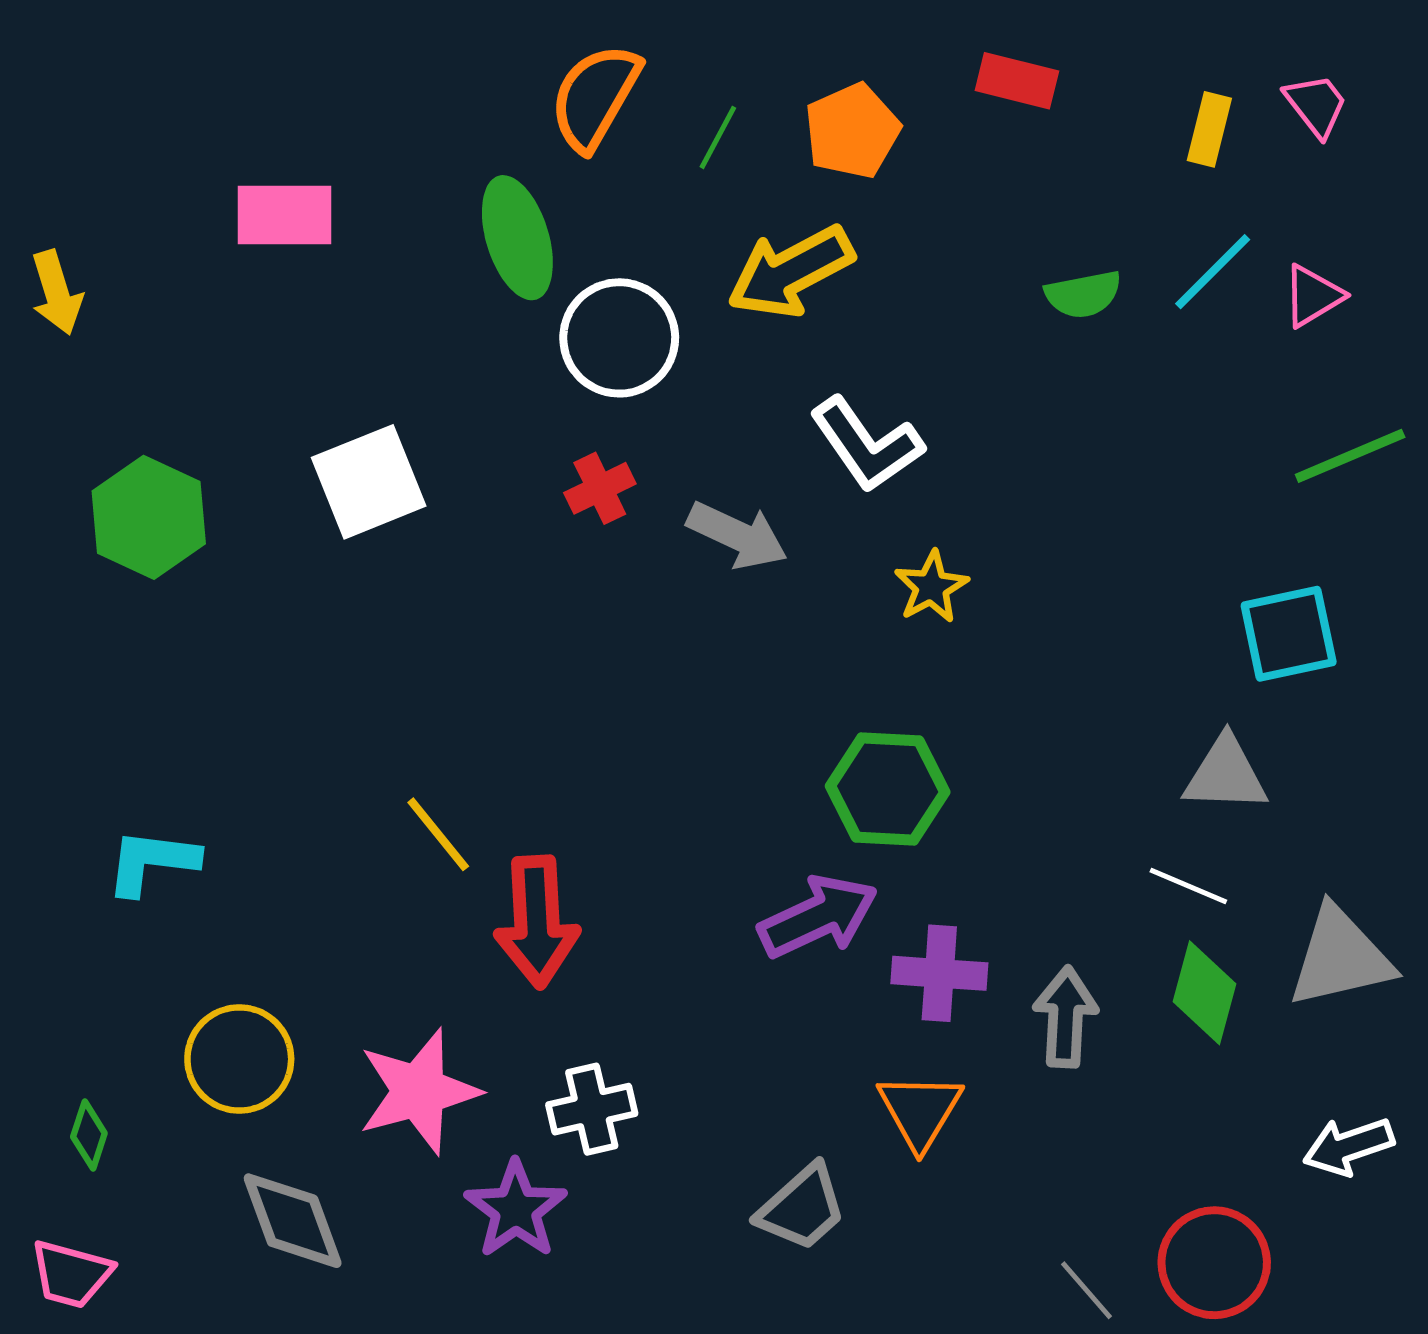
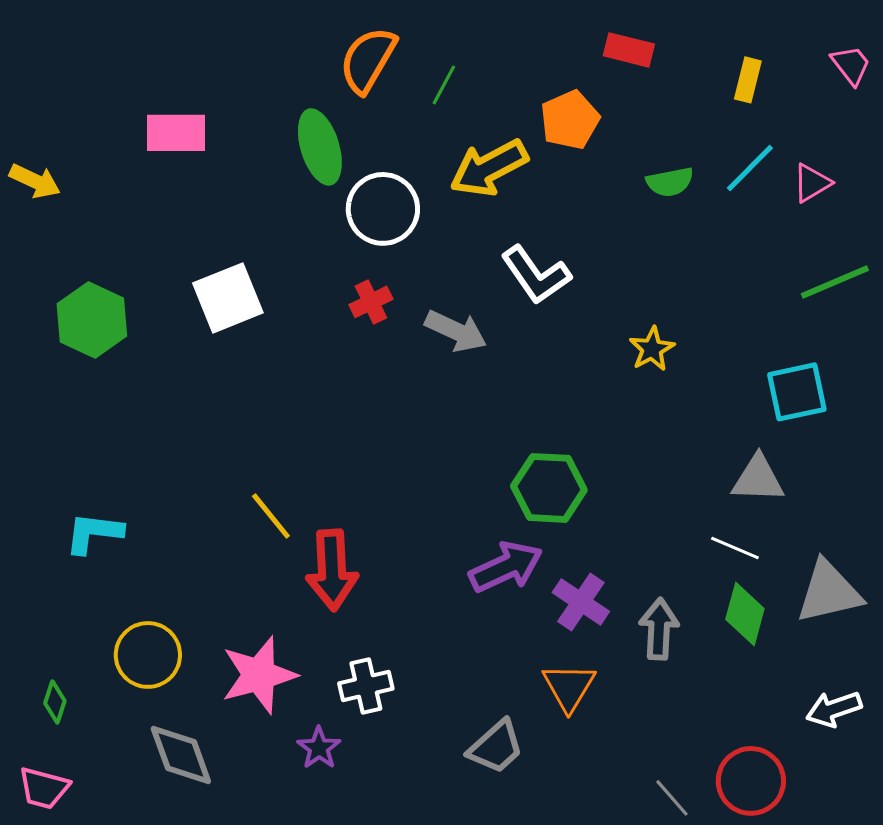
pink trapezoid: (1316, 105) -> (851, 65), moved
orange pentagon: (852, 131) -> (570, 120), moved
yellow arrow: (57, 293) -> (35, 181), turned -48
yellow star: (931, 587) -> (652, 349), moved
purple cross: (939, 973) -> (581, 602), turned 30
purple star: (516, 1209) -> (319, 748), size x0.7

